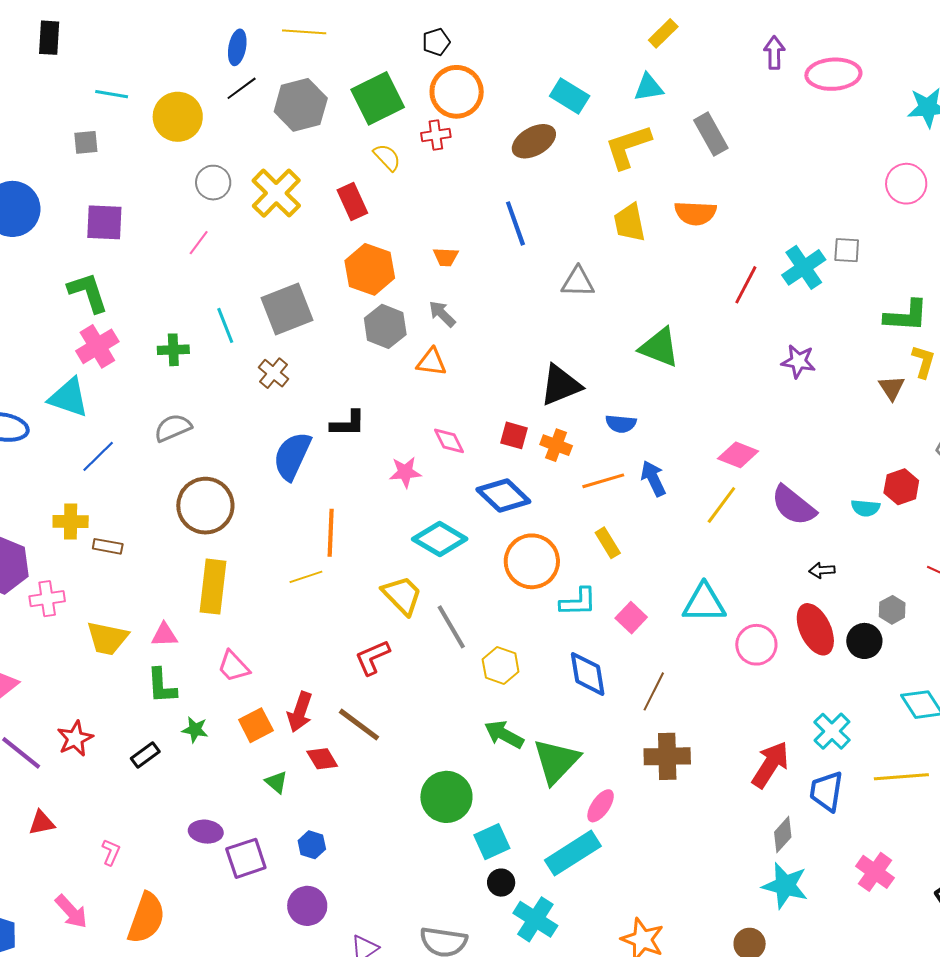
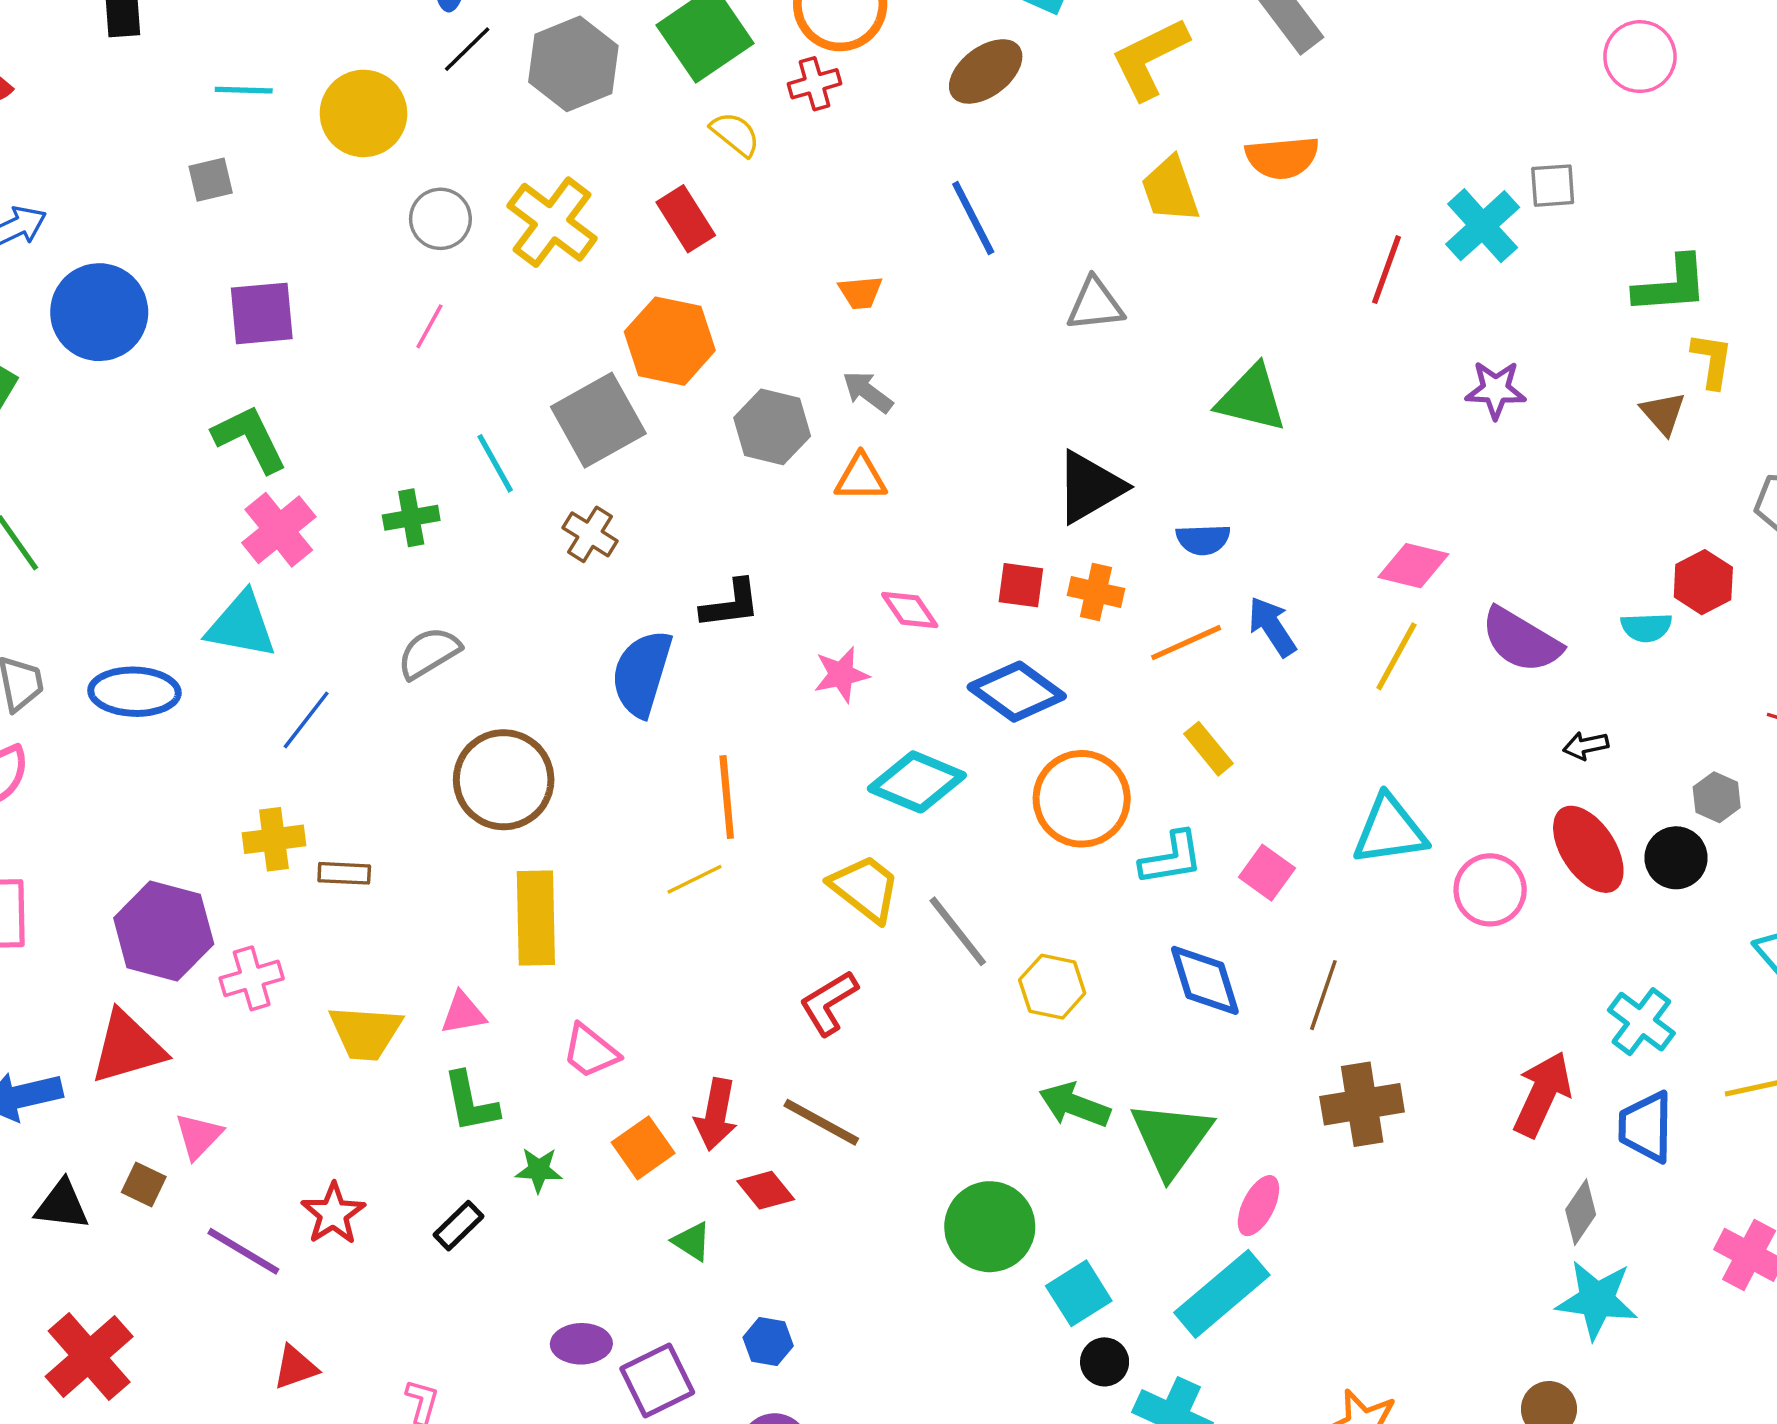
orange hexagon: (370, 269) -> (670, 341), moved

